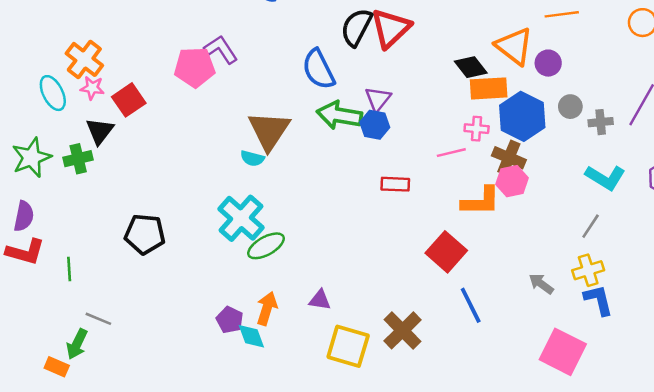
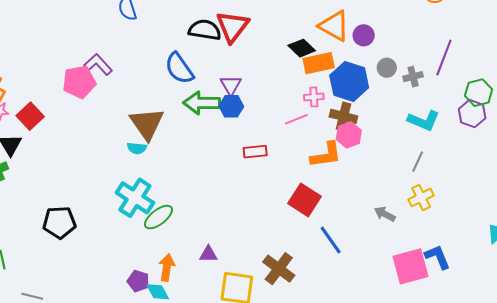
black semicircle: (356, 27) -> (205, 30), turned 80
blue L-shape: (598, 300) -> (438, 257), moved
pink square: (563, 352) -> (411, 266), turned -33

